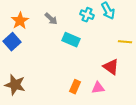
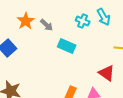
orange star: (20, 21) -> (26, 21), moved

